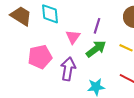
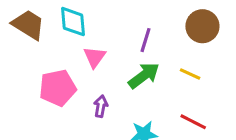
pink triangle: (73, 37) -> (95, 57), moved
purple arrow: (68, 69) -> (101, 106), size x0.6

